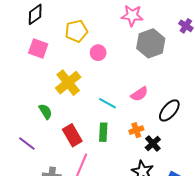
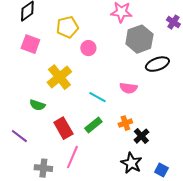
pink semicircle: (139, 94) -> (128, 88), turned 42
black ellipse: (169, 110) -> (157, 64), moved, turned 30
green semicircle: (45, 112) -> (37, 105), turned 140
green rectangle: (103, 132) -> (93, 125), turned 48

